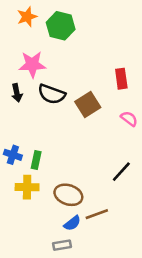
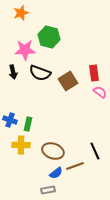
green hexagon: (61, 26) -> (49, 37), moved
red rectangle: (121, 79) -> (94, 73), moved
black line: (121, 172) -> (95, 151), moved, turned -66

